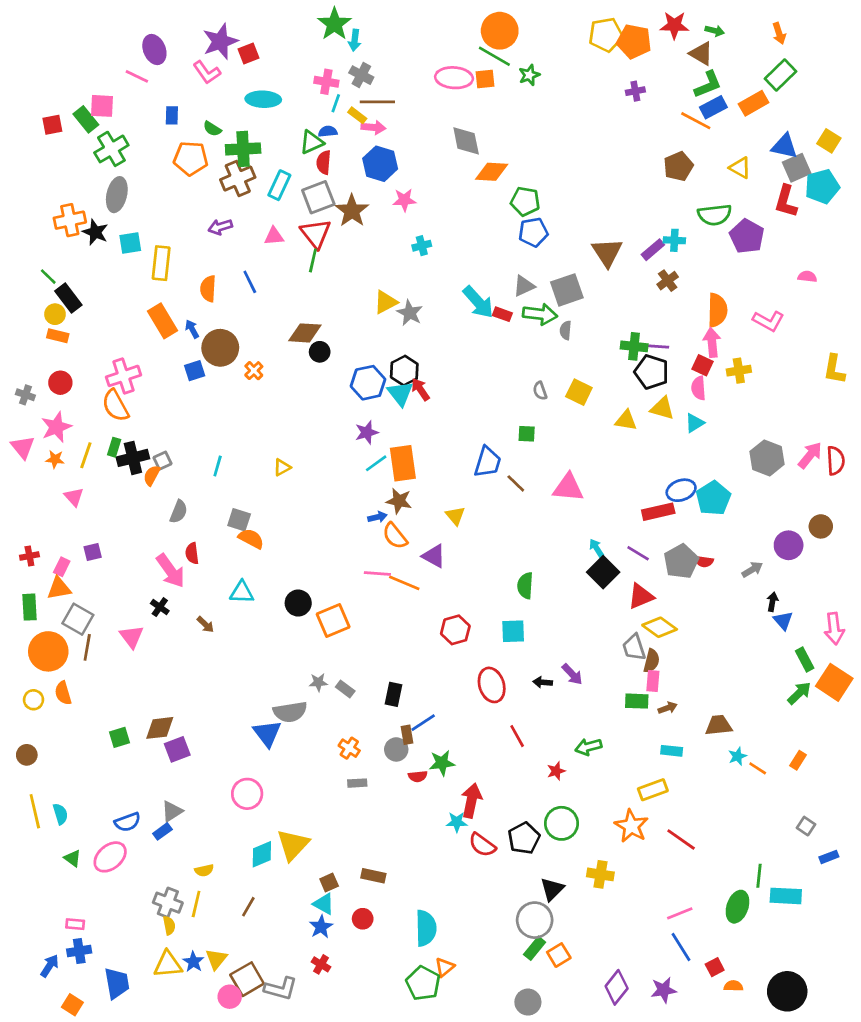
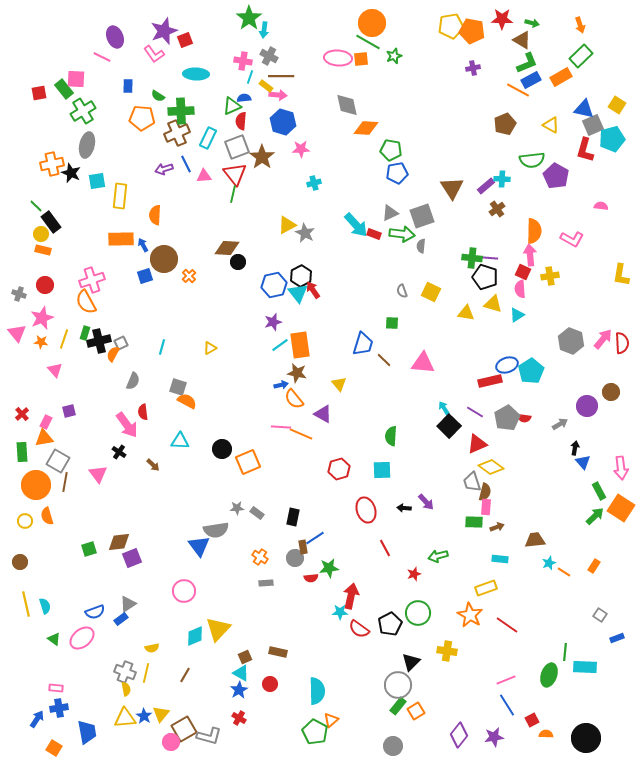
blue line: (250, 282) -> (186, 164), moved
orange rectangle: (162, 321) -> (121, 239), turned -60
red cross: (29, 556) -> (22, 414), turned -32

